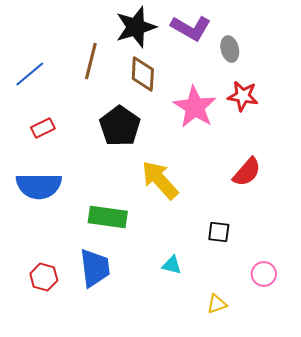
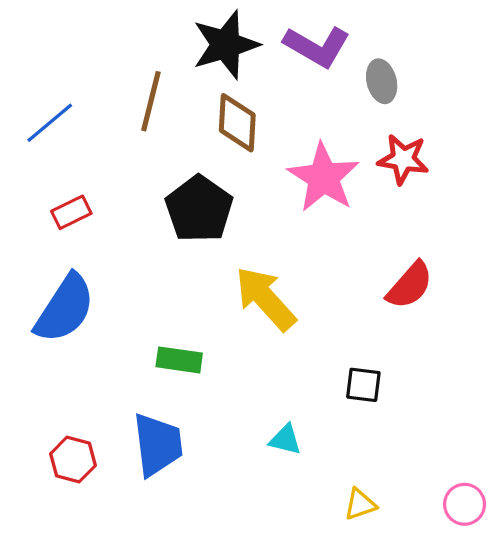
blue semicircle: (39, 186) -> (65, 309), turned -57
green rectangle: (108, 217) -> (179, 360), size x0.7
pink circle: (264, 274) -> (465, 504), moved

